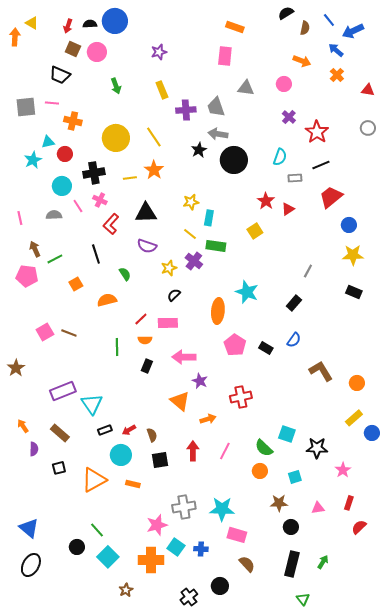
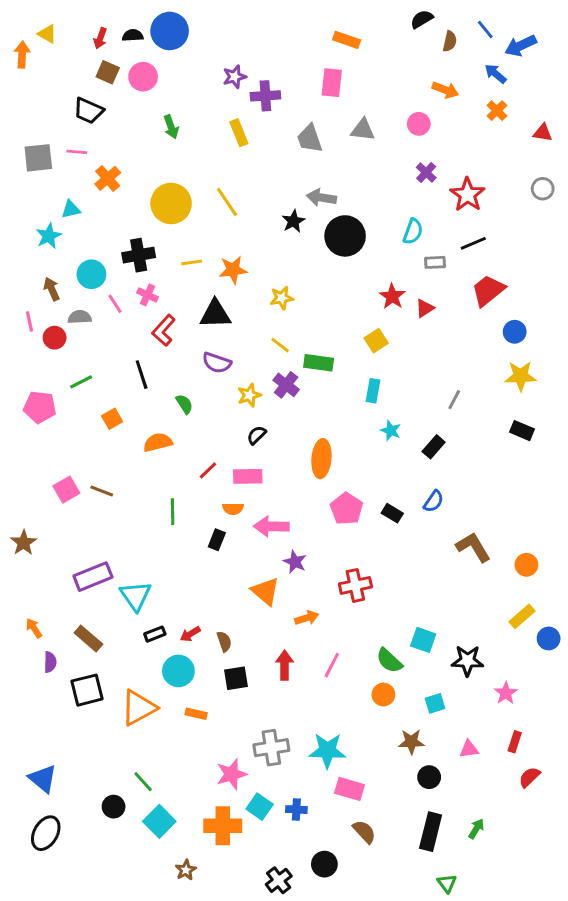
gray trapezoid: (216, 107) -> (310, 139), moved
purple cross: (186, 110) -> (265, 96), moved
orange cross: (73, 121) -> (108, 178), turned 36
red circle: (65, 154) -> (55, 338), moved
orange star: (154, 170) -> (233, 270), moved, turned 30
cyan rectangle: (209, 218) -> (373, 391), moved
brown arrow: (35, 249) -> (52, 289), moved
cyan star: (247, 292) -> (391, 431), moved, size x0.6
orange semicircle: (145, 340) -> (233, 509), moved
black square: (59, 468) -> (87, 690), size x1.6

